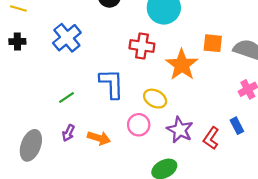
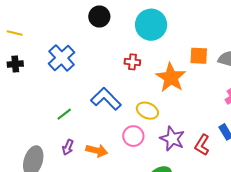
red cross: (142, 46) -> (132, 62), size x0.7
blue L-shape: (112, 84) -> (106, 99), turned -40

